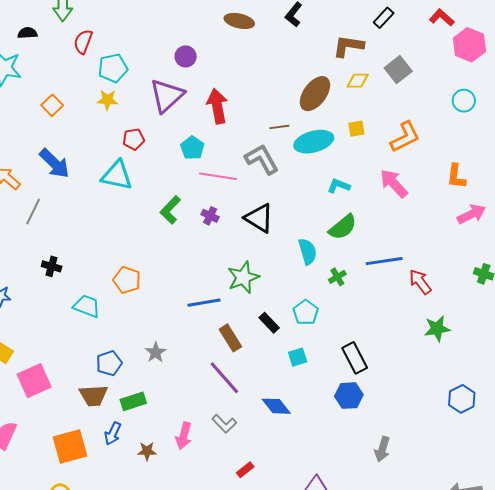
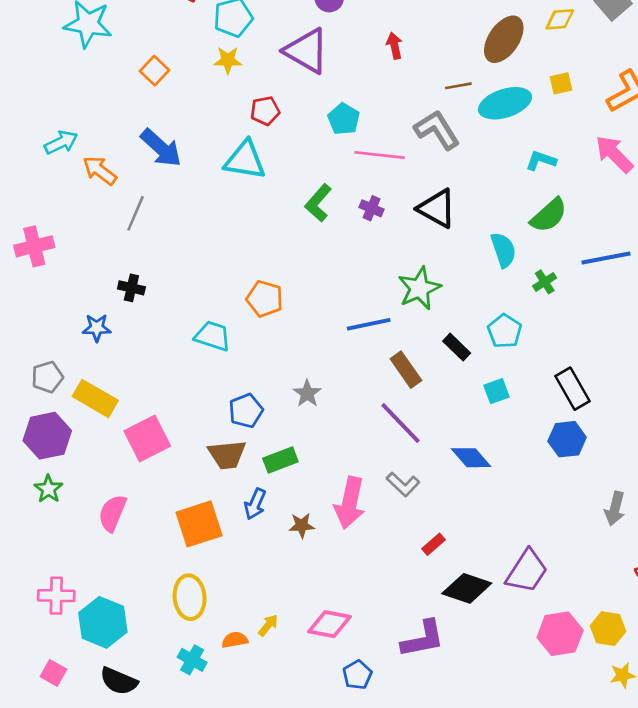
purple triangle: (167, 96) -> (306, 51), turned -45
red arrow: (217, 106) -> (394, 46), moved, size x0.6
black cross: (52, 266) -> (131, 288), moved
pink arrow: (184, 436) -> (350, 503), size x1.4

